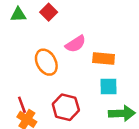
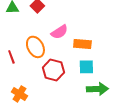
red line: (22, 105) -> (11, 57), moved
red hexagon: (66, 107) -> (53, 70), moved

